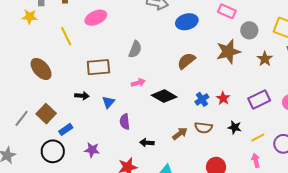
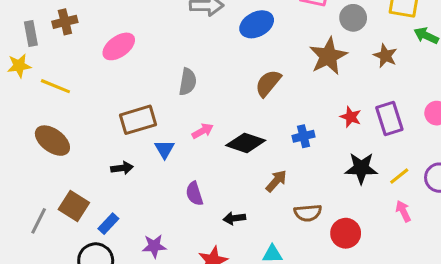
yellow line: (66, 36) -> (55, 86), moved, turned -30
red star: (223, 98) -> (351, 117), moved
blue cross: (202, 99) -> (304, 136), turned 32
purple rectangle: (259, 99) -> (389, 119), turned -70
blue triangle: (108, 102) -> (165, 149), moved
black star: (235, 127) -> (361, 168), size x1.5
brown semicircle: (203, 128) -> (308, 213), moved
brown arrow: (180, 134) -> (276, 181), moved

